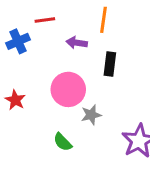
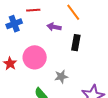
orange line: (104, 20) -> (73, 12), turned -48
pink circle: (68, 89) -> (35, 57), moved

